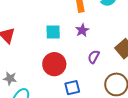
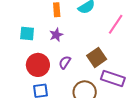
red circle: (54, 64) -> (38, 65), moved

